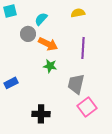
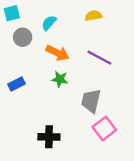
gray circle: (28, 34) -> (23, 37), moved
purple line: (83, 48) -> (99, 58), turned -65
blue rectangle: (11, 83) -> (17, 84), moved

